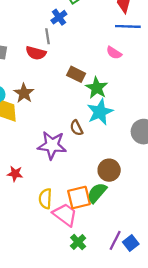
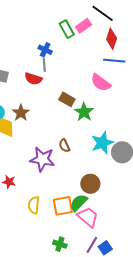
blue cross: (59, 17) -> (45, 50), moved, turned -32
pink semicircle: (114, 53) -> (101, 83), size x1.5
cyan star: (100, 112) -> (102, 143), moved
pink trapezoid: (65, 215) -> (88, 217), moved
green cross: (78, 242) -> (60, 244), turned -32

